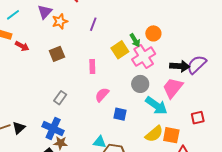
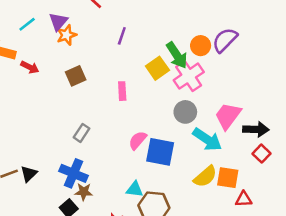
cyan line: (13, 15) -> (27, 24), moved
orange star: (60, 21) -> (66, 35), moved
green arrow: (135, 40) -> (177, 55), size x1.5
purple semicircle: (197, 64) -> (225, 40), moved
black arrow: (180, 66) -> (256, 129), moved
pink semicircle: (102, 95) -> (138, 140), moved
blue square: (120, 114) -> (160, 152), size x1.6
red square: (198, 118) -> (262, 154), turned -32

